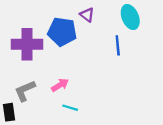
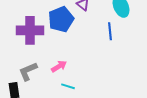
blue pentagon: (62, 32) -> (61, 19), turned -30

